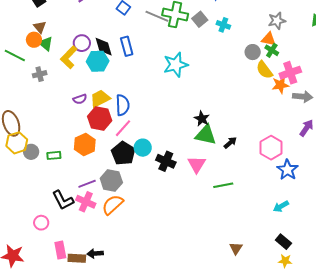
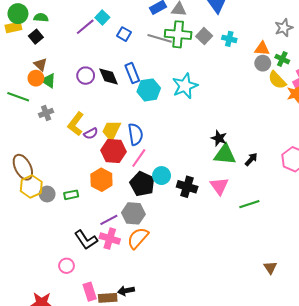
orange triangle: (269, 39) -> (262, 49), moved
yellow L-shape: (69, 57) -> (76, 124), moved
cyan hexagon: (98, 61) -> (149, 90), moved
yellow trapezoid: (100, 98) -> (111, 130), turned -30

